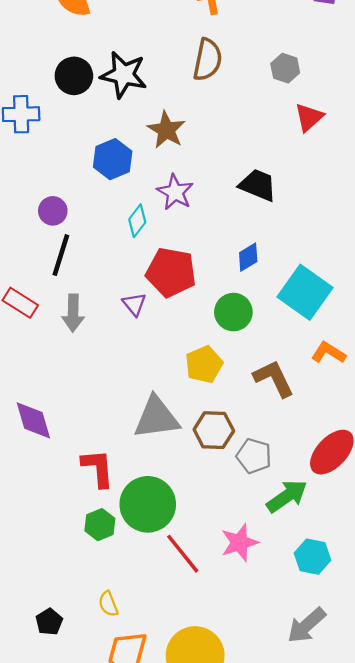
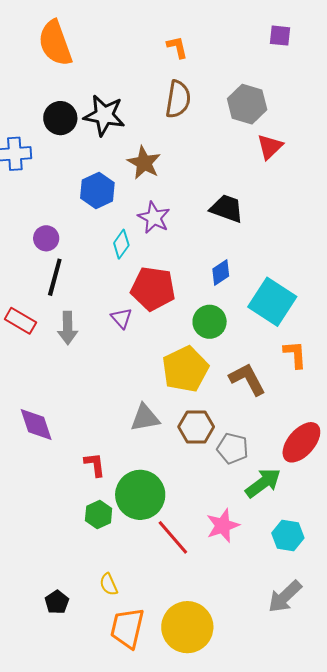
gray hexagon: (285, 68) -> (247, 104), size x1.5
orange L-shape: (328, 353) -> (295, 354), turned 56
yellow pentagon: (204, 364) -> (185, 369), size x1.4
gray triangle: (156, 418) -> (145, 418), size x0.7
red L-shape: (98, 468) -> (95, 465), size x0.7

